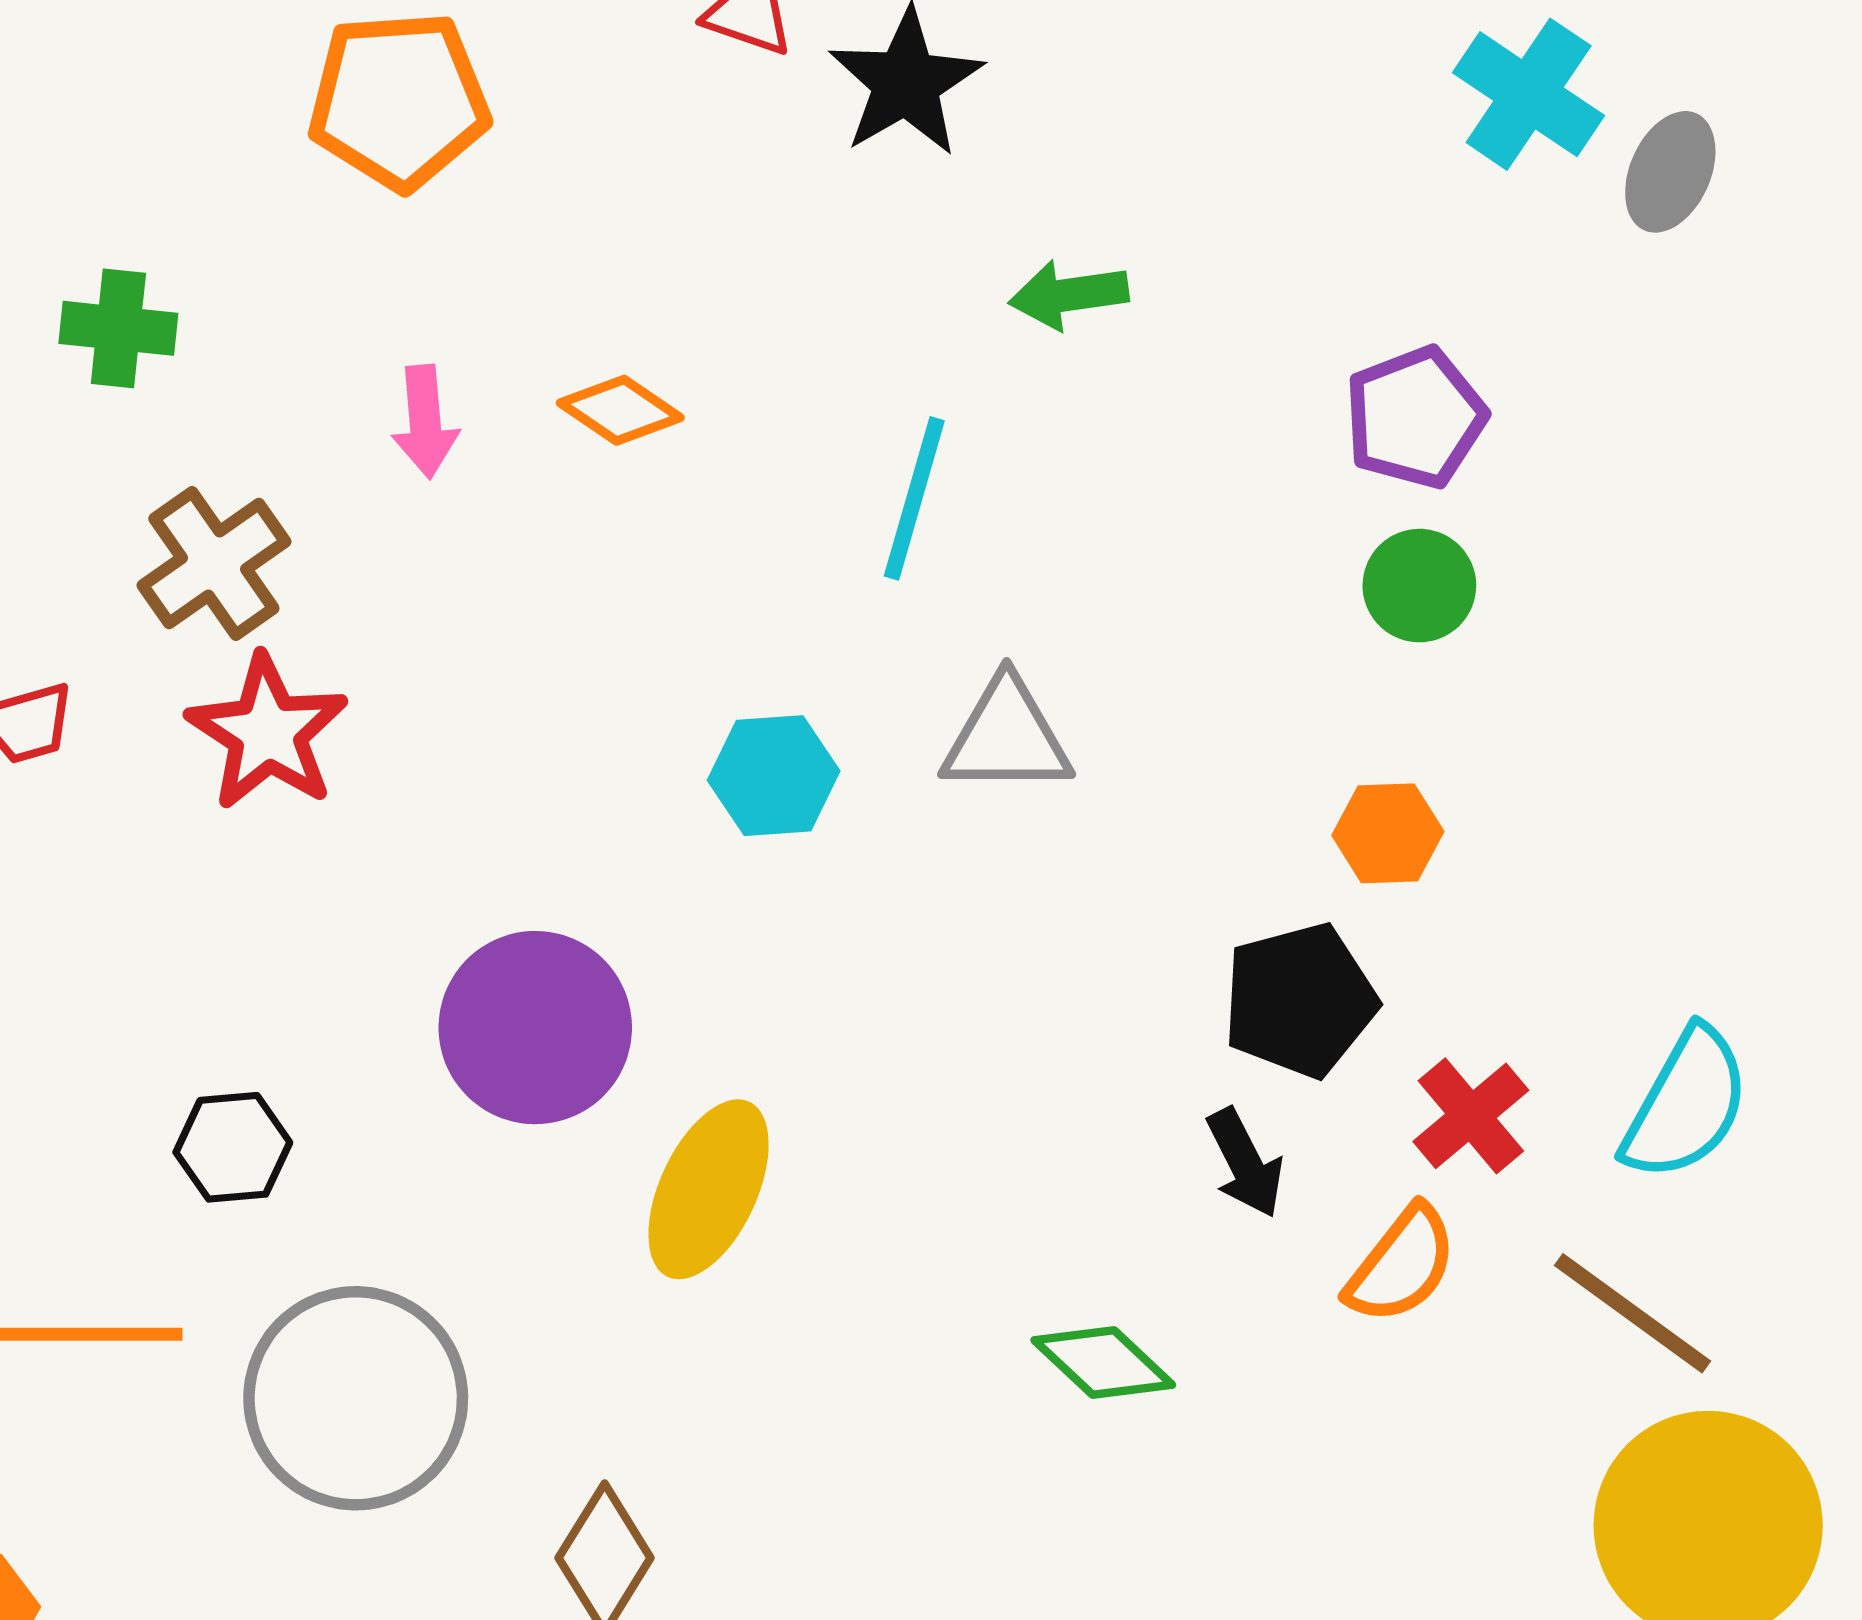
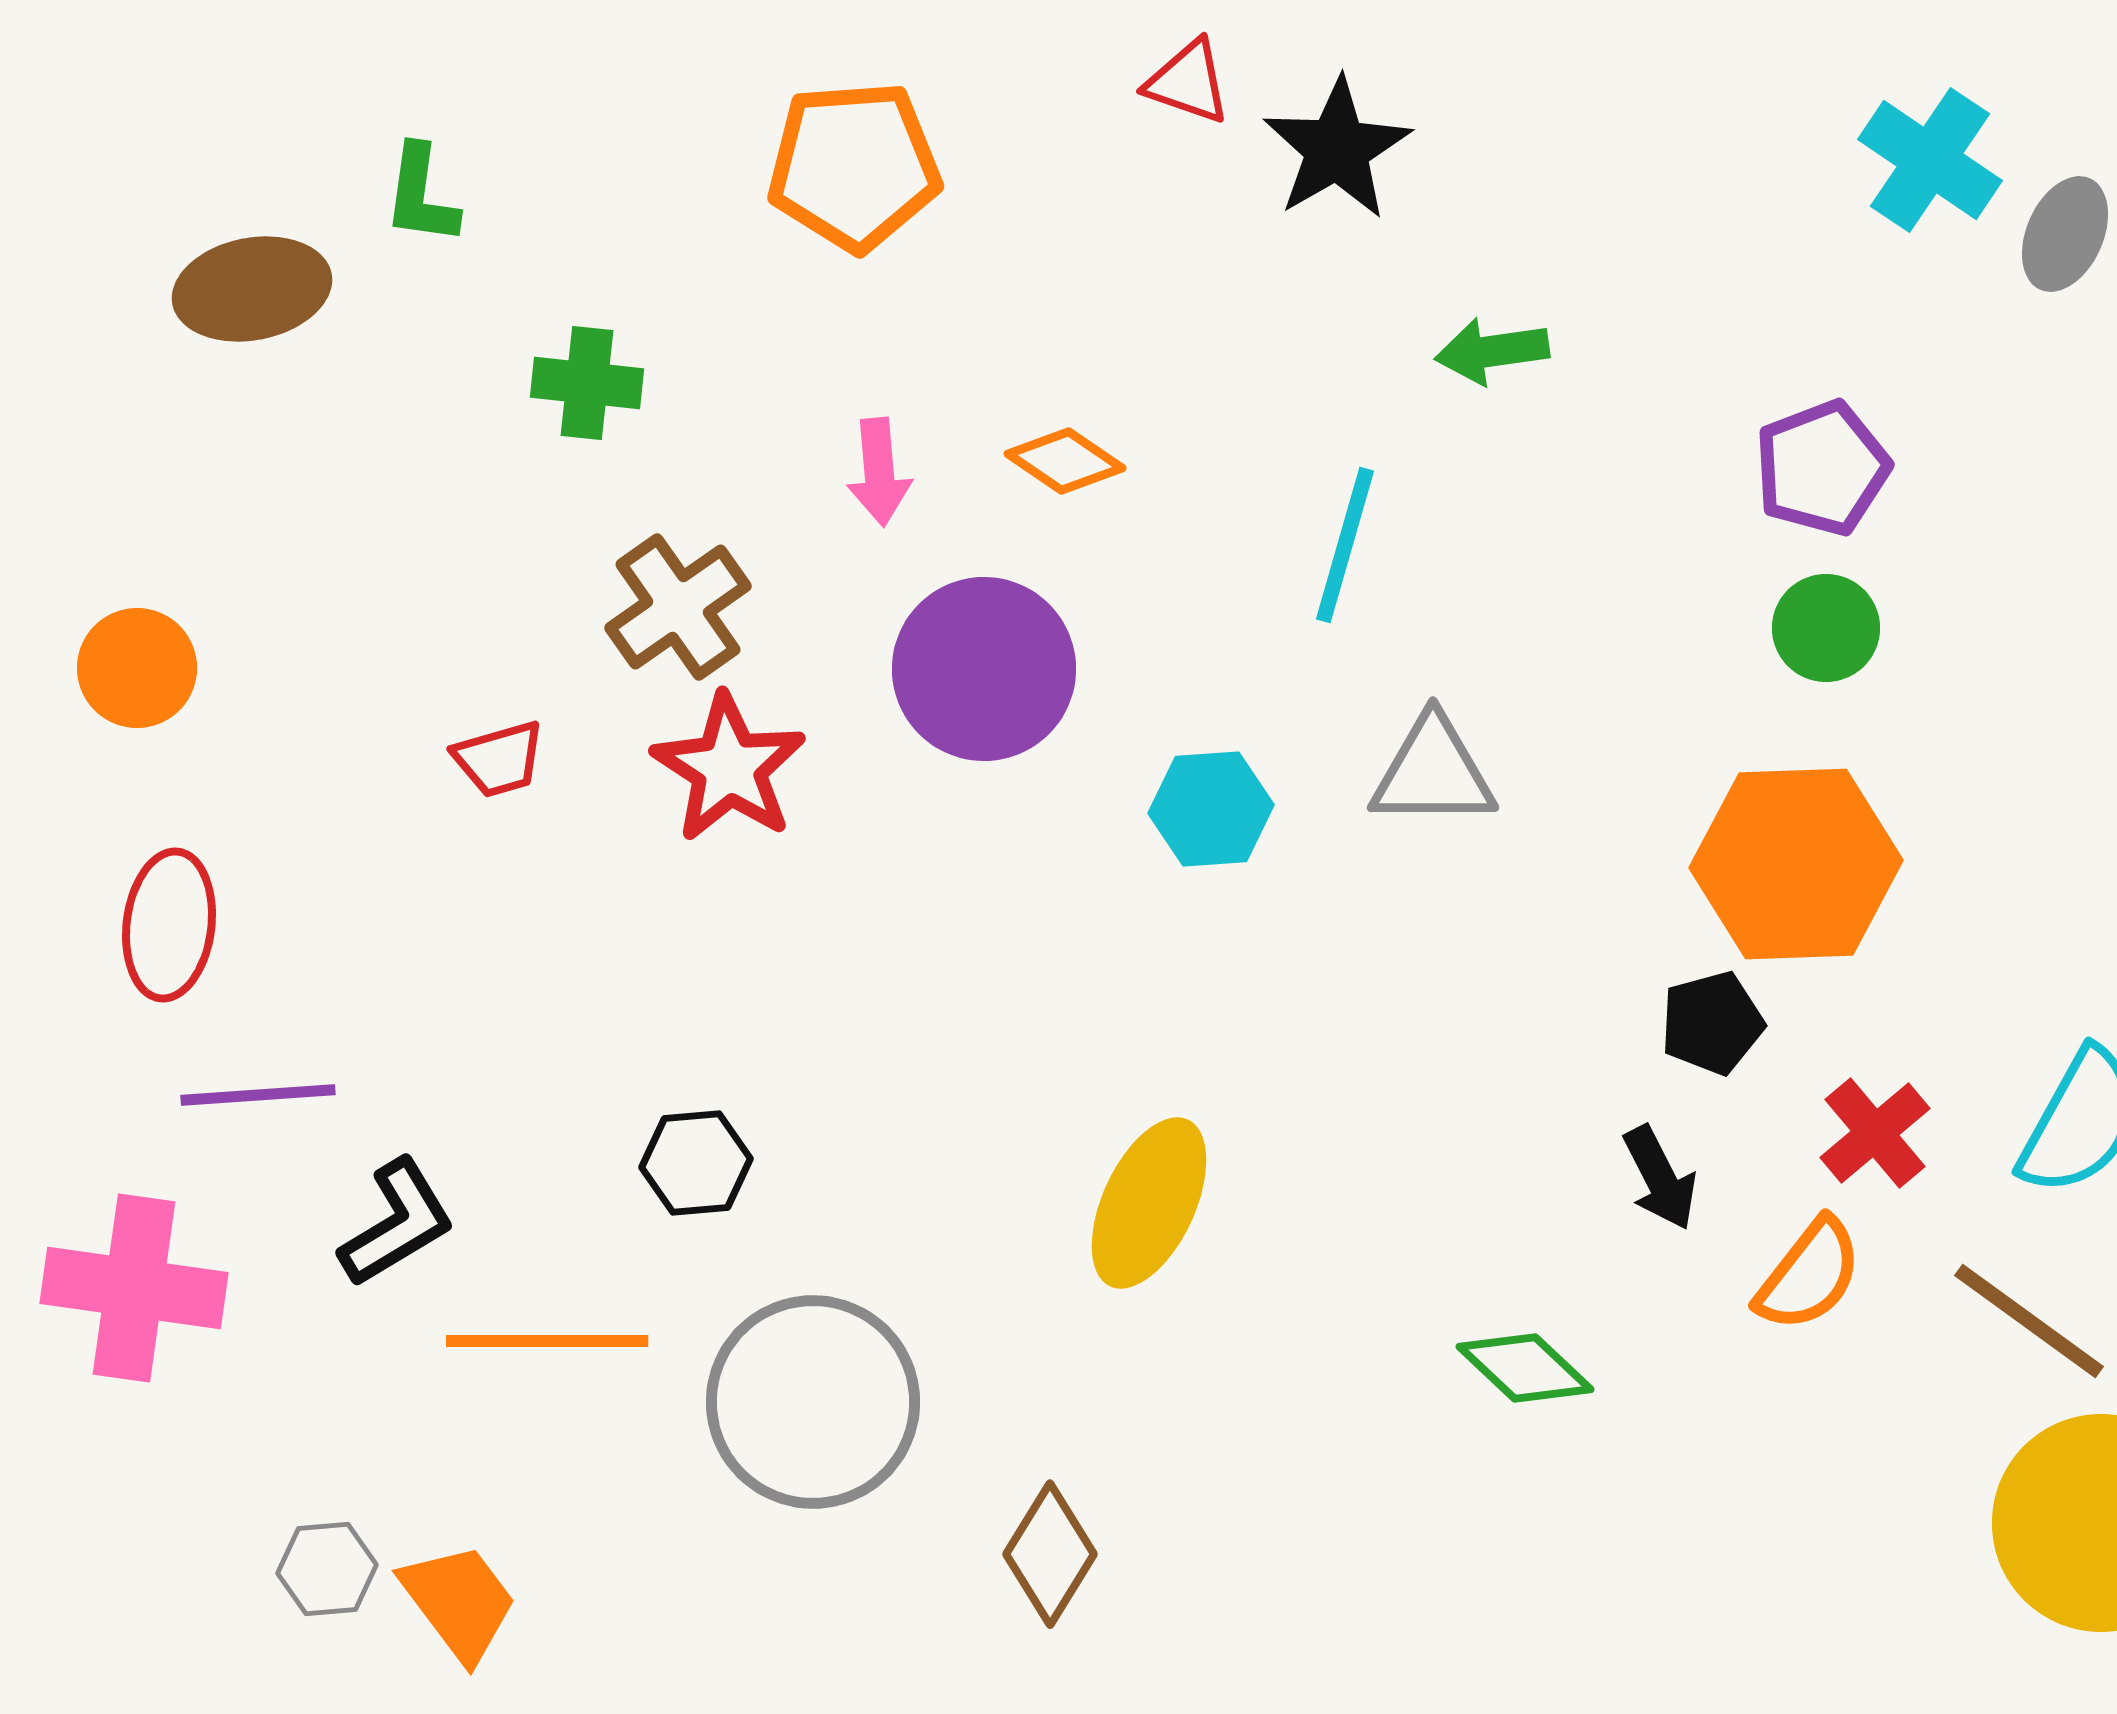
orange hexagon: (1388, 833) -> (1796, 864), size x2.0
black pentagon: (1300, 1000) -> (1712, 1023), size x0.7
purple circle: (535, 1028) -> (984, 669), moved

